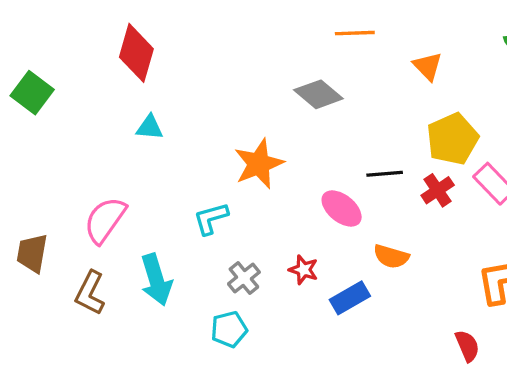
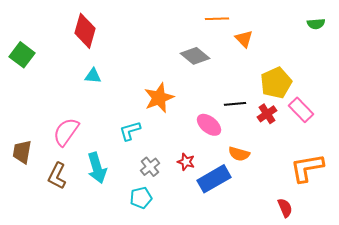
orange triangle: (428, 66) -> (244, 39), moved
blue rectangle: (350, 298) -> (214, 179), size x1.4

